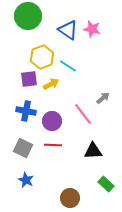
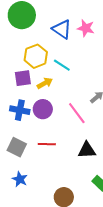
purple circle: (52, 121) -> (43, 109), moved

